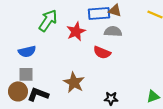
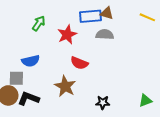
green arrow: (48, 20) -> (39, 23), size x0.7
blue semicircle: (27, 51) -> (31, 61), moved
red semicircle: (102, 52) -> (79, 63), moved

